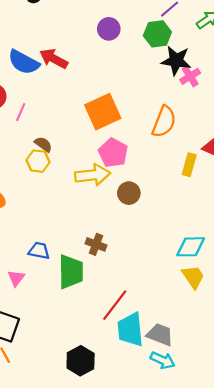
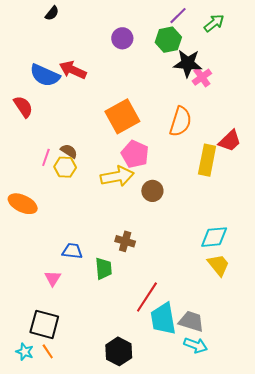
pink line: (21, 112) -> (46, 157), moved
yellow rectangle: (189, 165) -> (207, 160), size x1.4
green trapezoid: (71, 272) -> (104, 269), size x0.7

